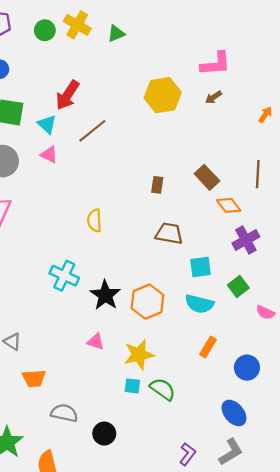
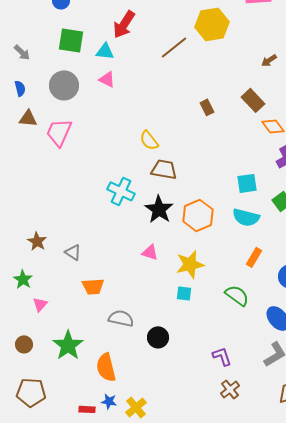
brown arrow: (213, 97) -> (269, 60), moved
cyan triangle: (47, 124) -> (105, 51), turned -36
brown line: (92, 131) -> (174, 47), moved
brown rectangle: (157, 185) -> (207, 107), turned -35
yellow semicircle: (95, 221) -> (149, 140), turned -35
brown trapezoid: (169, 234) -> (164, 169), moved
green semicircle: (163, 389) -> (237, 295), moved
purple L-shape: (188, 454) -> (222, 356), moved, turned -55

